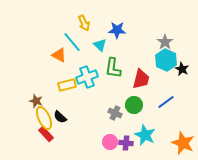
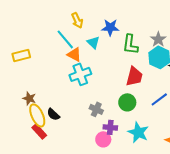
orange triangle: (59, 55) -> (74, 54), moved
green L-shape: (113, 68) -> (130, 44), moved
yellow rectangle: (67, 85) -> (21, 55), moved
gray cross: (115, 113) -> (96, 109), moved
purple cross: (126, 143) -> (110, 127), moved

